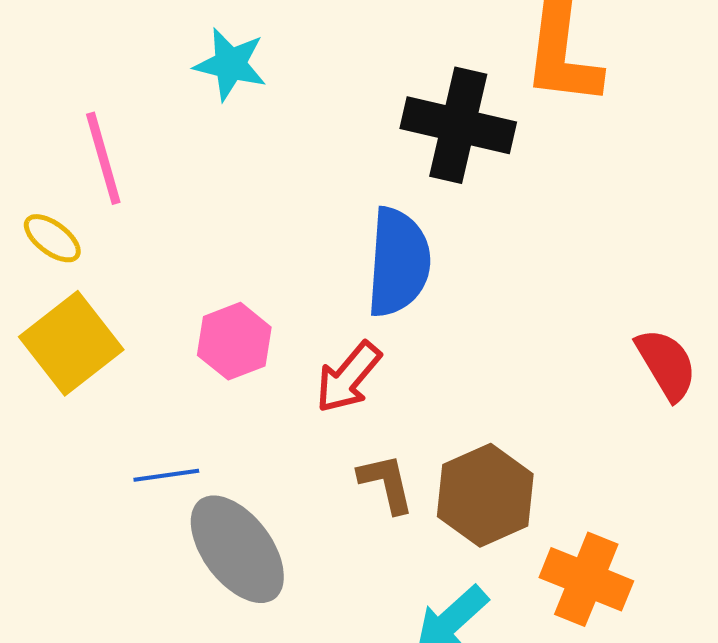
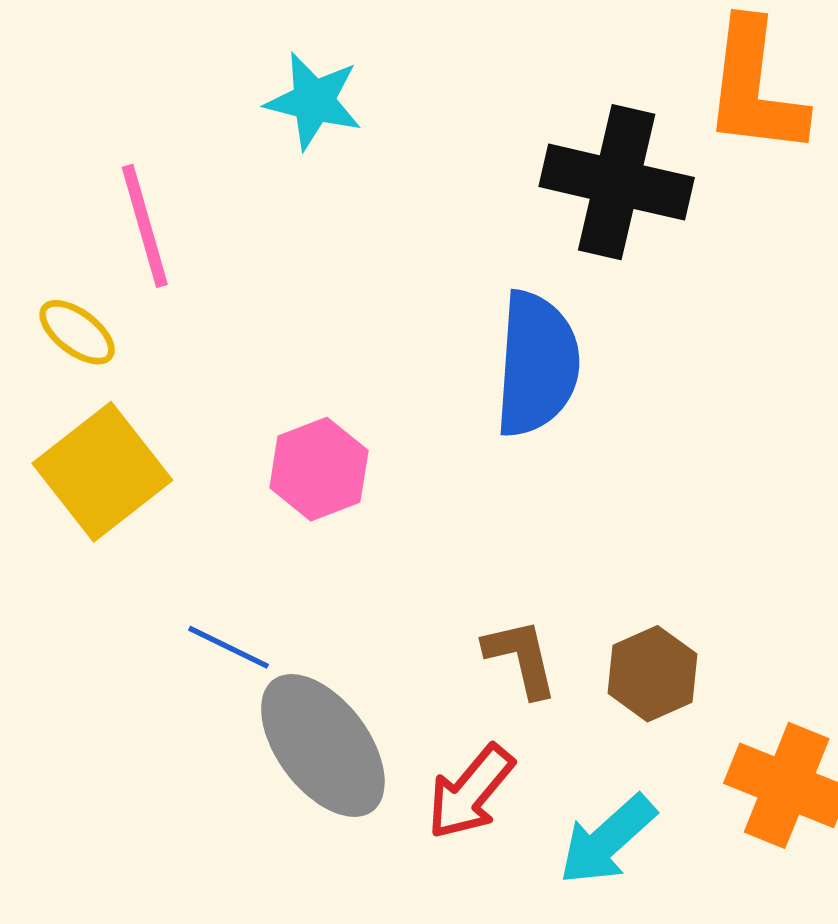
red arrow: (348, 377) -> (470, 792), moved
blue line: (166, 475) -> (229, 647), turned 34
brown hexagon: (485, 495) -> (652, 674), size x0.7

